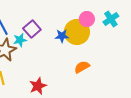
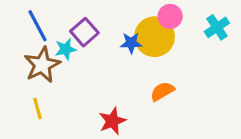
cyan cross: (111, 19) -> (217, 27), moved
red star: (38, 86) -> (112, 121), moved

